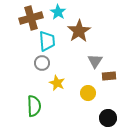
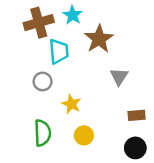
gray circle: (42, 63) -> (43, 82), moved
brown rectangle: (109, 76) -> (137, 115), moved
yellow circle: (88, 93) -> (84, 135), moved

